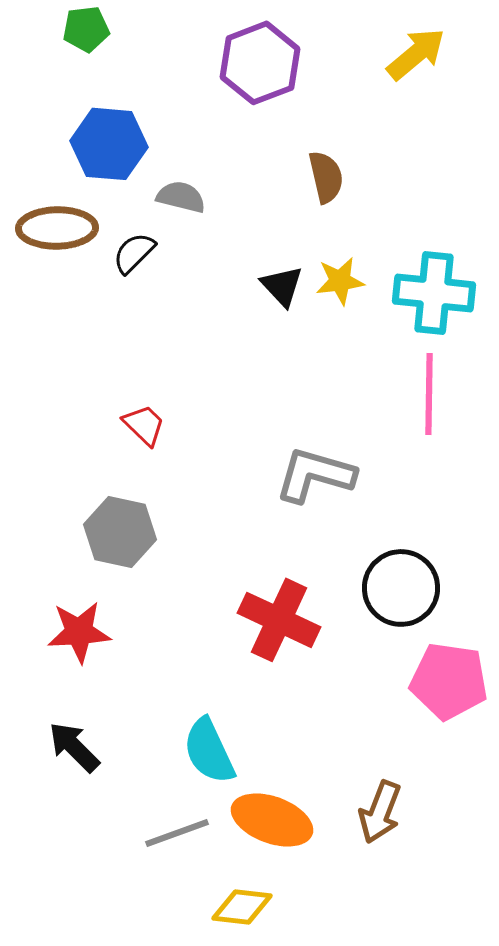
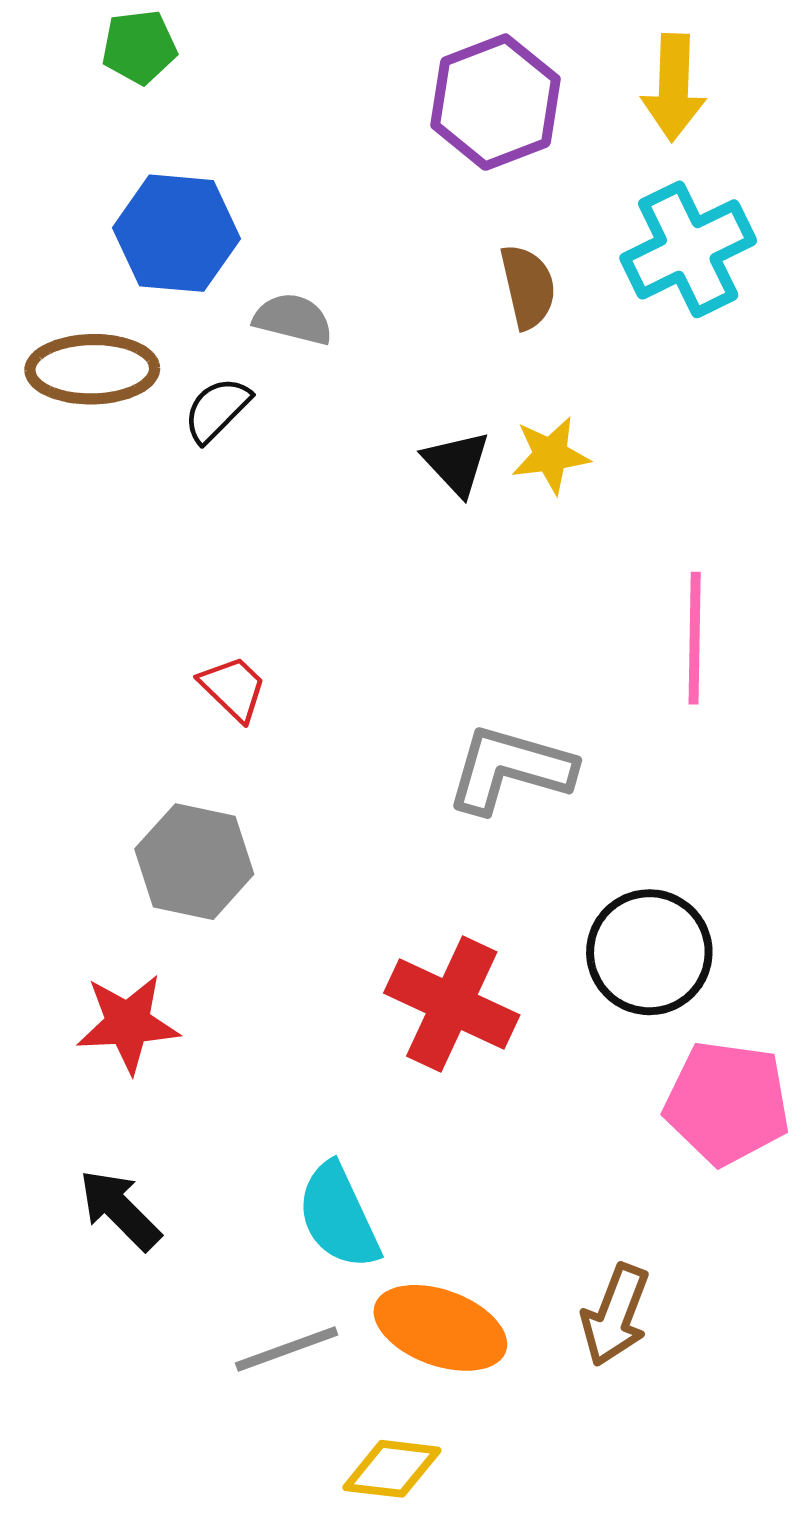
yellow arrow: (416, 54) -> (674, 87), turned 132
purple hexagon: (260, 63) -> (495, 102), moved
cyan cross: (434, 293) -> (688, 249), moved, turned -32

